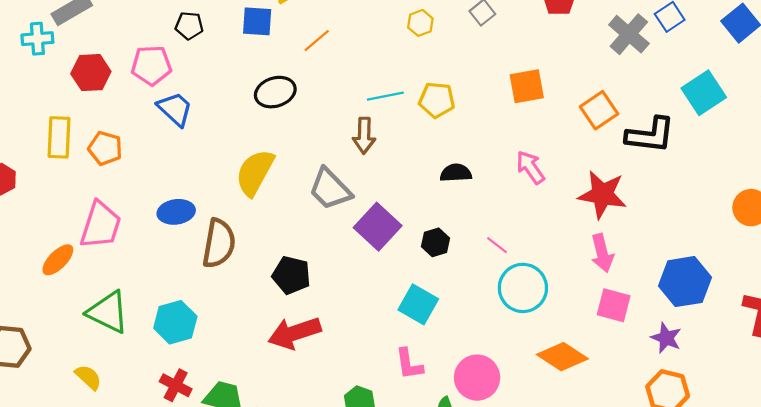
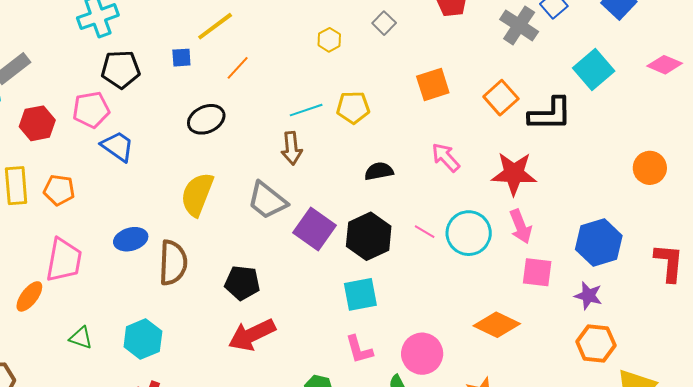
blue square: (257, 21) -> (181, 58), size x0.7
black pentagon: (189, 26) -> (121, 69), size x1.5
black hexagon: (435, 242) -> (369, 236), size x1.8
cyan circle: (523, 288) -> (469, 233), moved
cyan square: (418, 304) -> (360, 294), turned -33
green triangle: (108, 312) -> (81, 338), size x0.6

